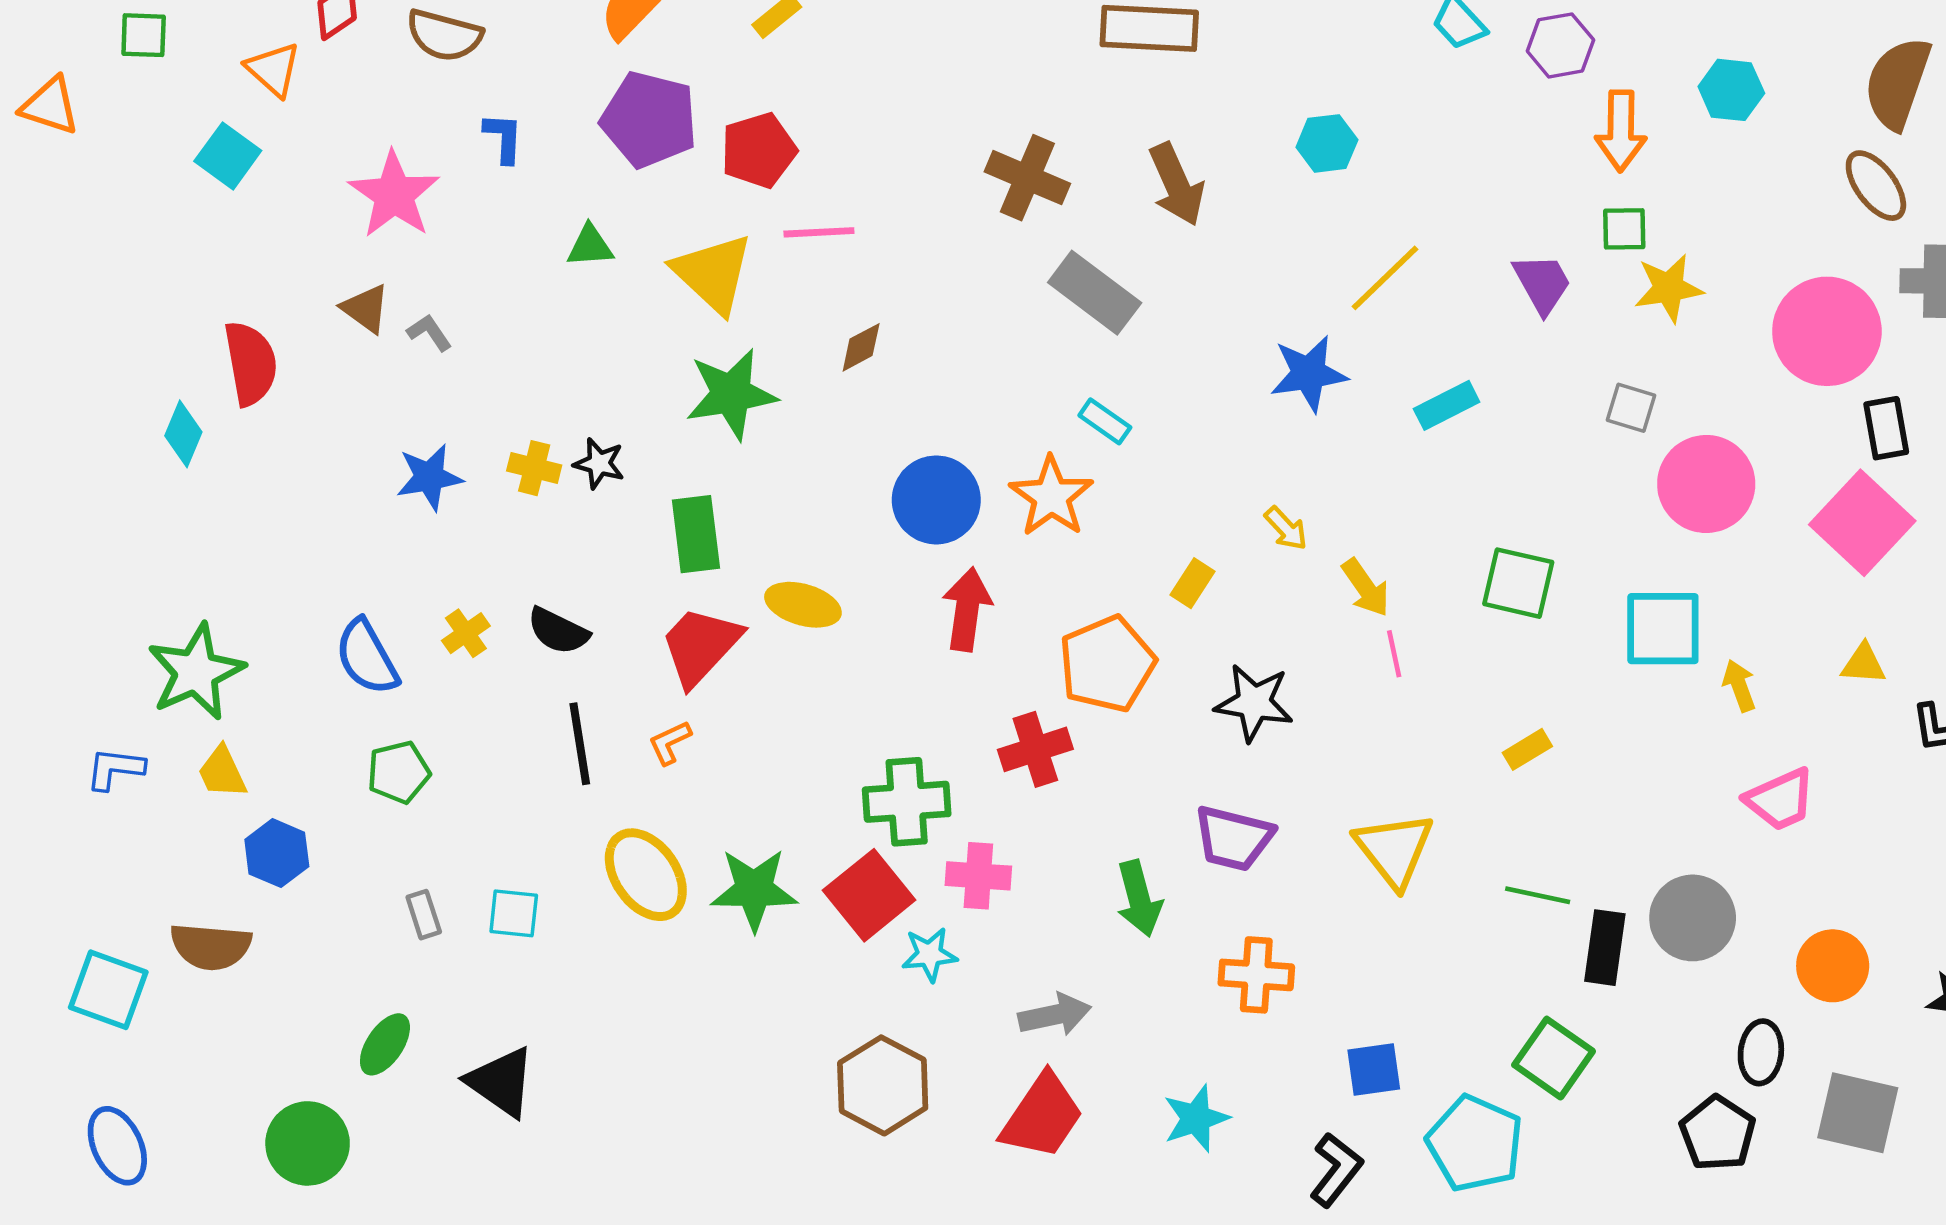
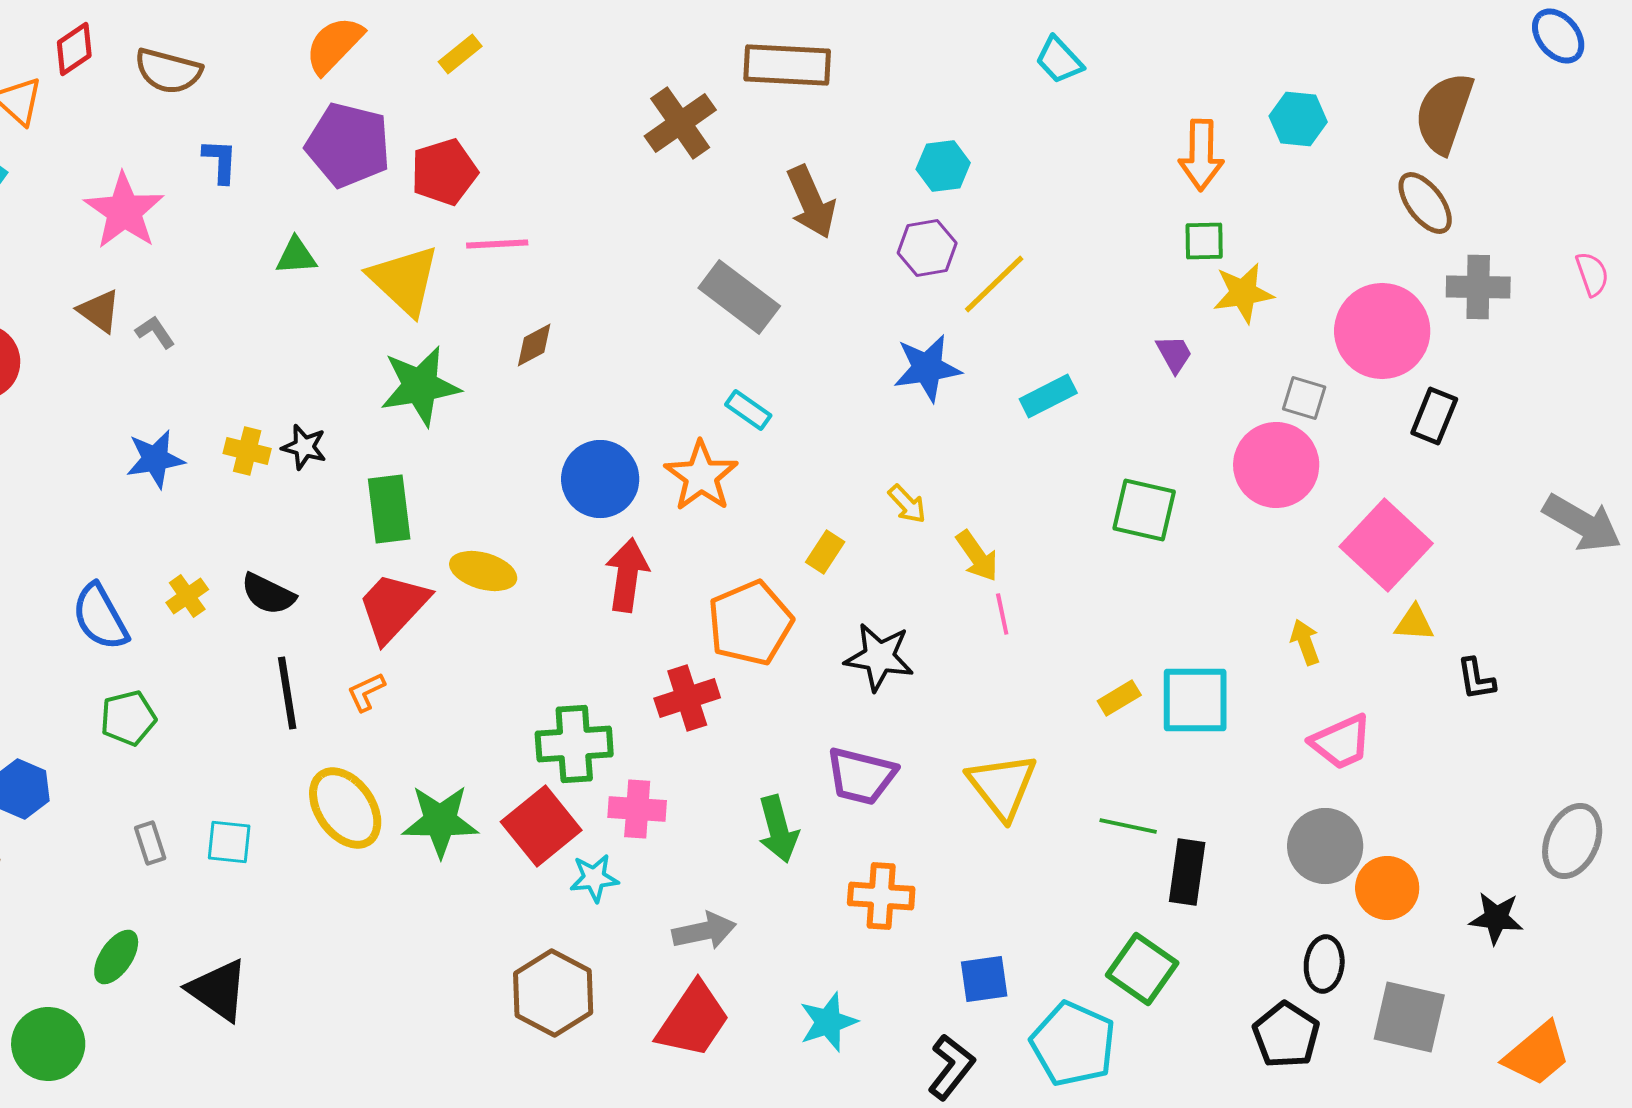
purple hexagon: (1560, 45) -> (927, 248), moved
brown cross: (1027, 178) -> (680, 123), moved, turned 32
purple trapezoid: (1542, 284) -> (1174, 354), moved, size x0.7
gray square: (1631, 408) -> (1304, 398), moved
black rectangle: (1886, 428) -> (1434, 416), turned 32
pink square: (1862, 523) -> (1386, 545), moved
green square: (1518, 583) -> (1144, 510), moved
cyan square: (1663, 629) -> (1195, 700), moved
gray circle: (1693, 918) -> (1325, 846), moved

